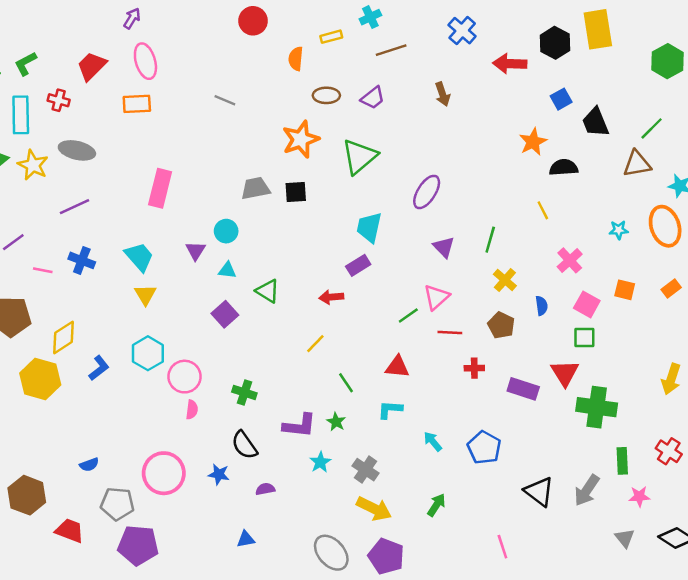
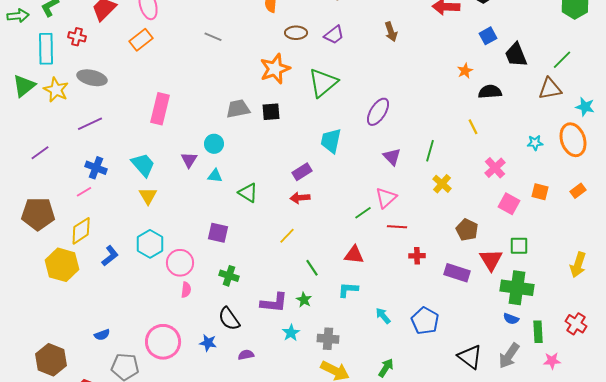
orange rectangle: (137, 104) -> (141, 40), turned -35
orange star: (533, 142) -> (465, 71), size x0.7
purple rectangle: (358, 265) -> (302, 172), moved
pink line: (43, 270) -> (84, 192), moved, turned -42
blue semicircle: (542, 306) -> (511, 319), moved, turned 119
purple square: (225, 314) -> (218, 233), moved, turned -35
brown pentagon: (501, 325) -> (467, 230), moved
green square: (584, 337) -> (519, 246), moved
gray cross: (365, 470) -> (328, 339), turned -30

